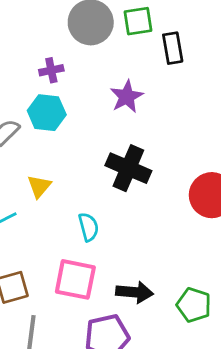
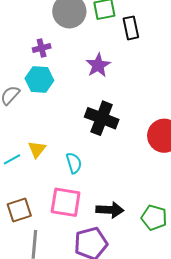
yellow triangle: (39, 186) -> (37, 149), moved

